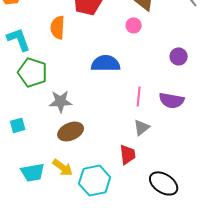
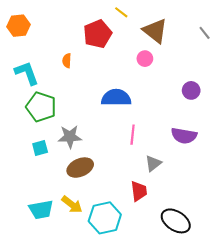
orange semicircle: (58, 27) -> (67, 61), size x0.6
pink line: (139, 96) -> (133, 135), moved
cyan square: (18, 125) -> (40, 148), moved

